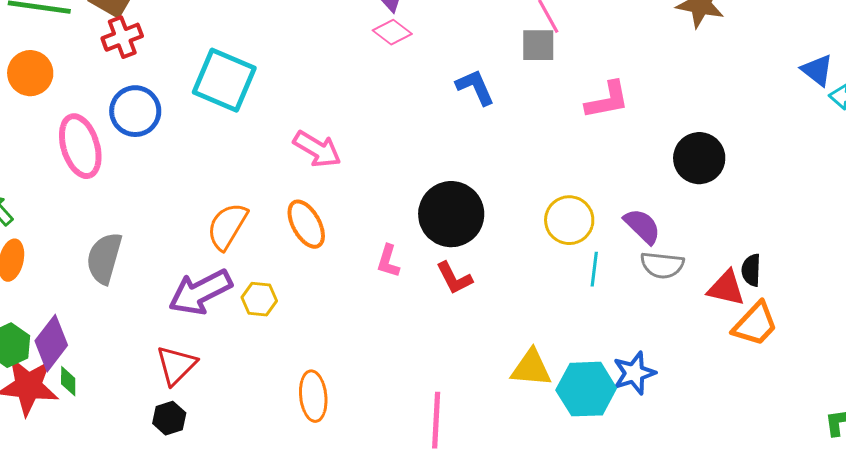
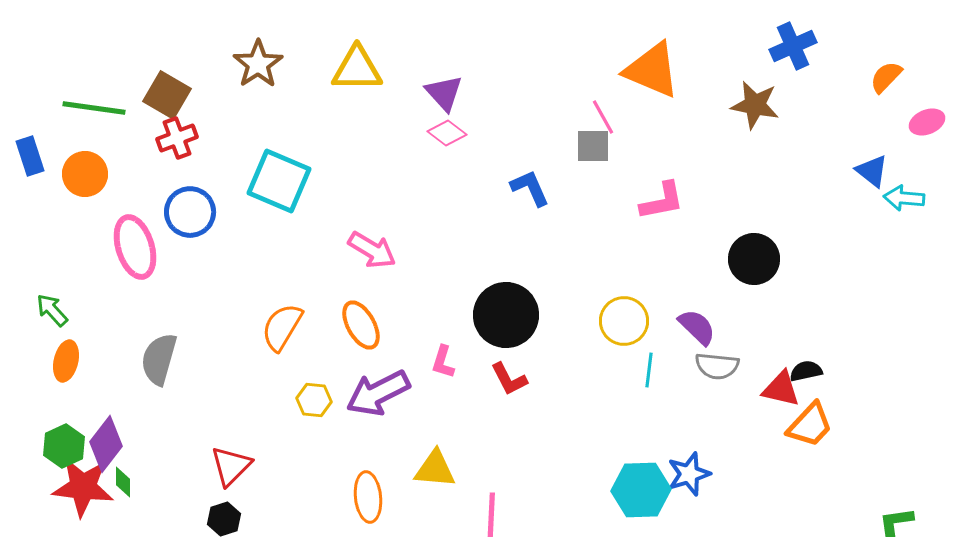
black semicircle: (751, 270) -> (806, 371), turned 76
purple arrow: (200, 292) -> (378, 393), moved
yellow triangle: (531, 368) -> (435, 469), moved

